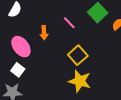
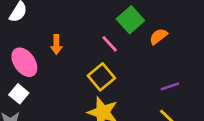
pink line: (69, 23) -> (110, 44), moved

